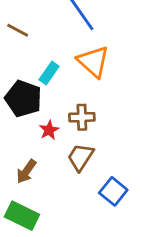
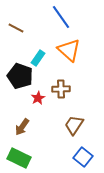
brown trapezoid: (80, 157) -> (74, 125), moved
blue square: (113, 191) -> (83, 157), moved

